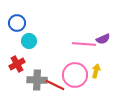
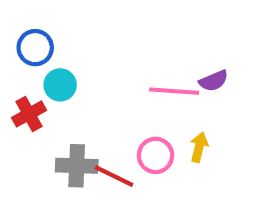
red cross: (17, 64) -> (29, 114), moved
pink circle: (75, 75) -> (155, 155), size x0.7

